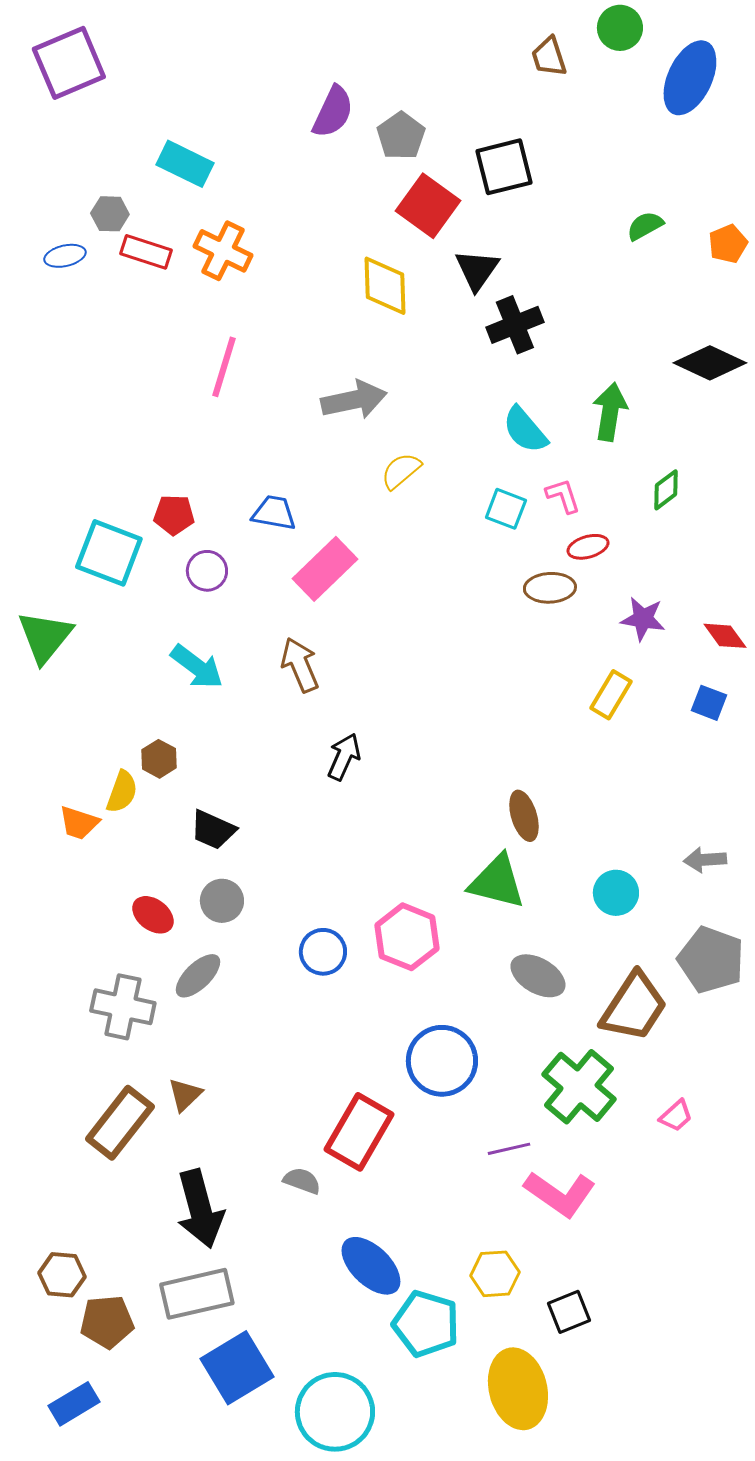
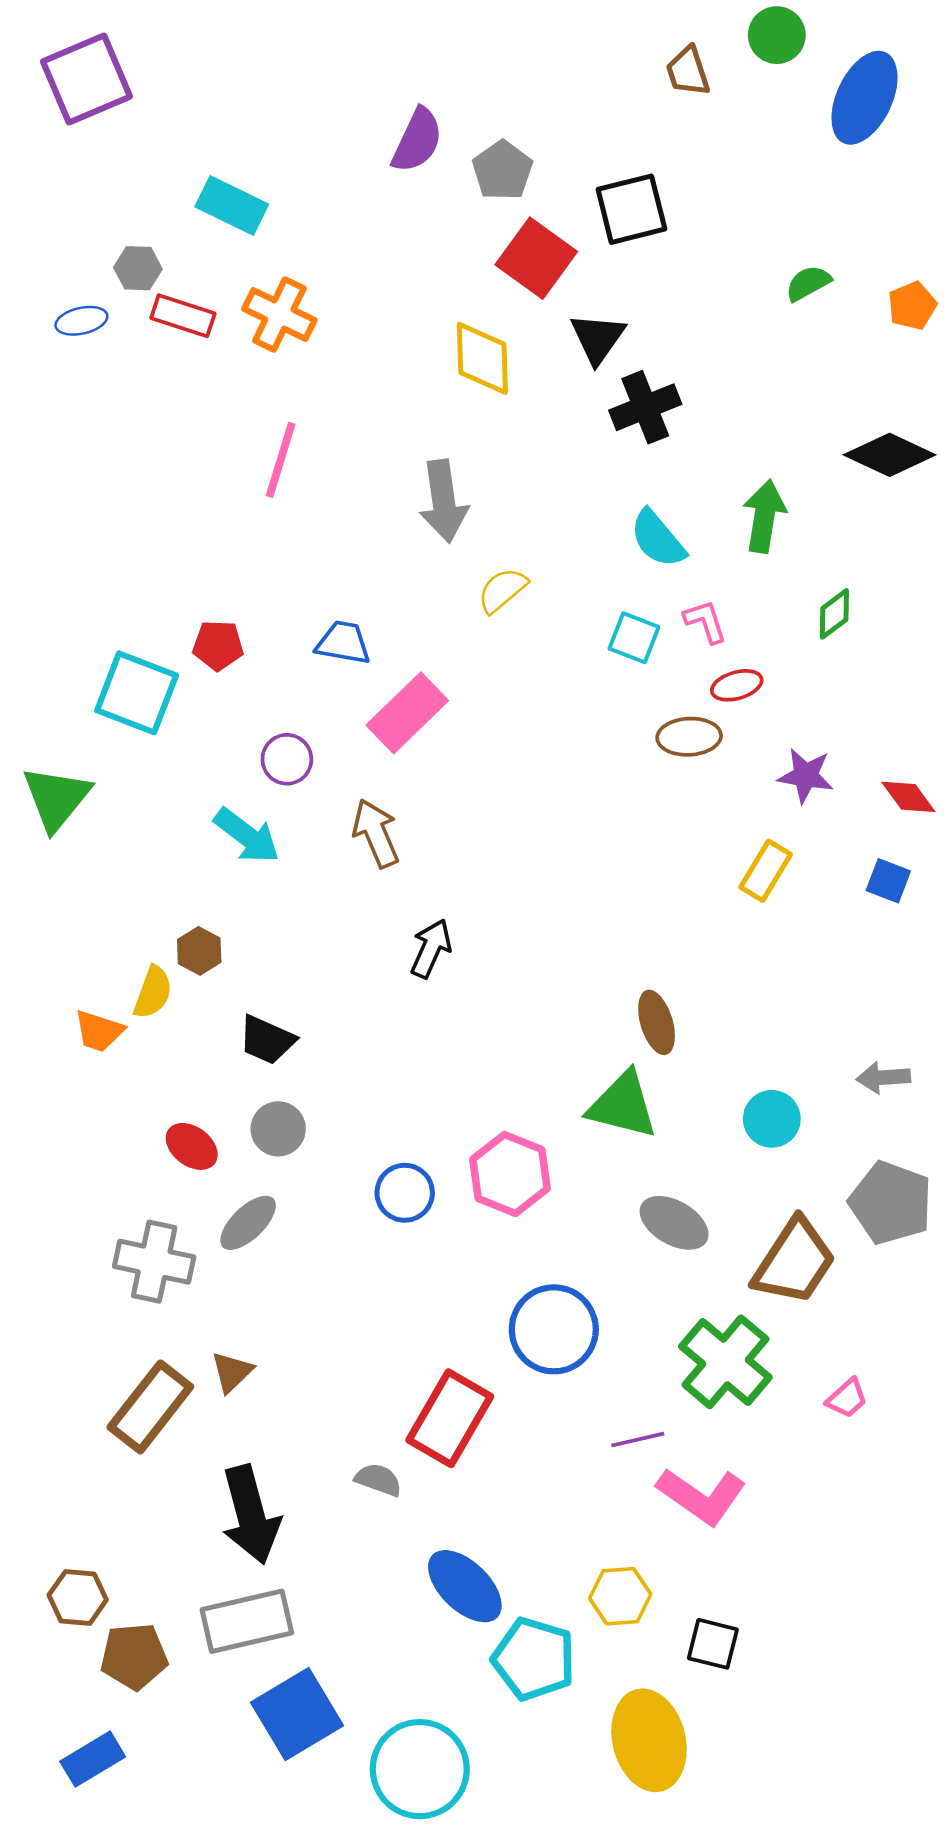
gray arrow: (354, 400) -> (444, 501), turned 94
purple circle: (207, 571) -> (287, 759), moved
black square: (569, 1312) -> (713, 1644), turned 36

